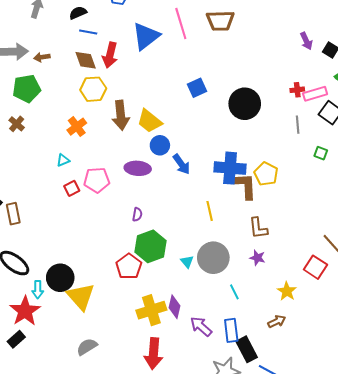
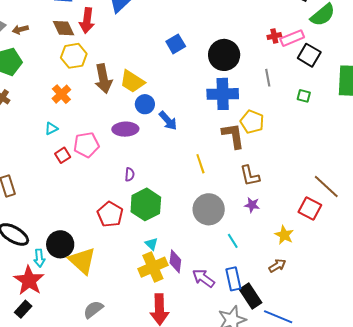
gray line: (298, 125) -> (268, 78), moved
blue cross: (230, 168) -> (223, 94), moved
cyan triangle: (187, 262) -> (151, 244), moved
red pentagon: (129, 266) -> (110, 214), moved

